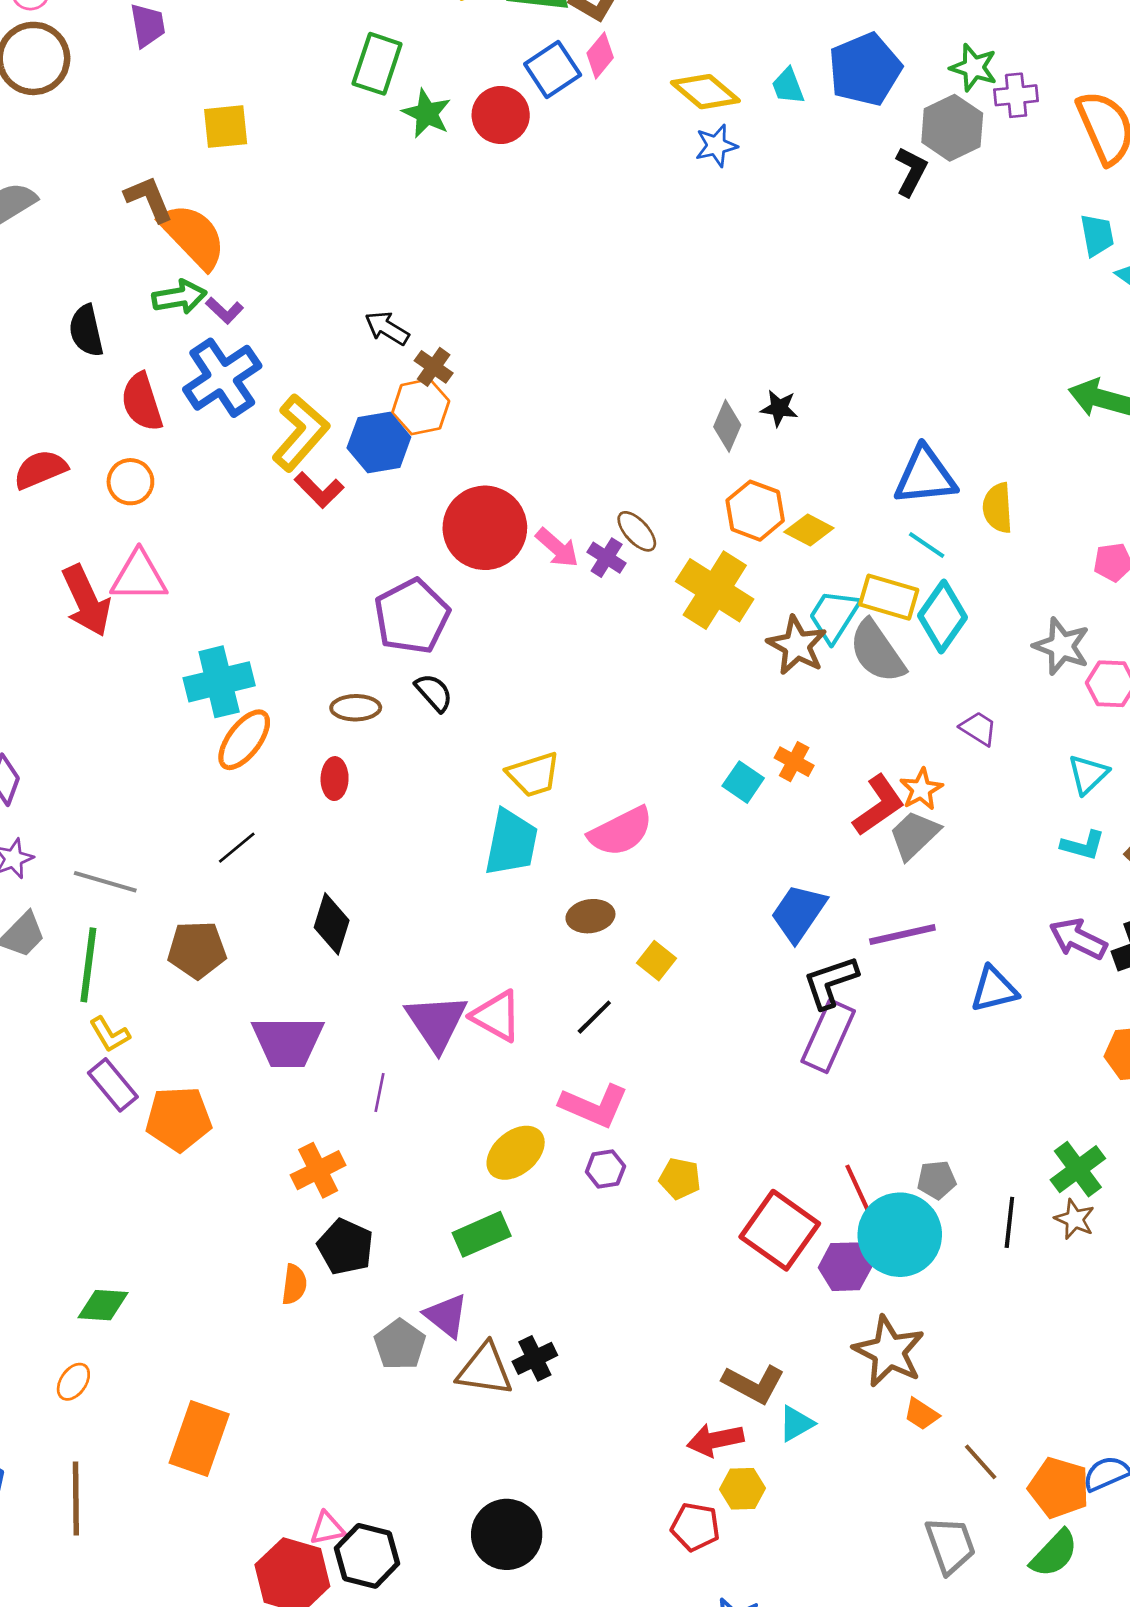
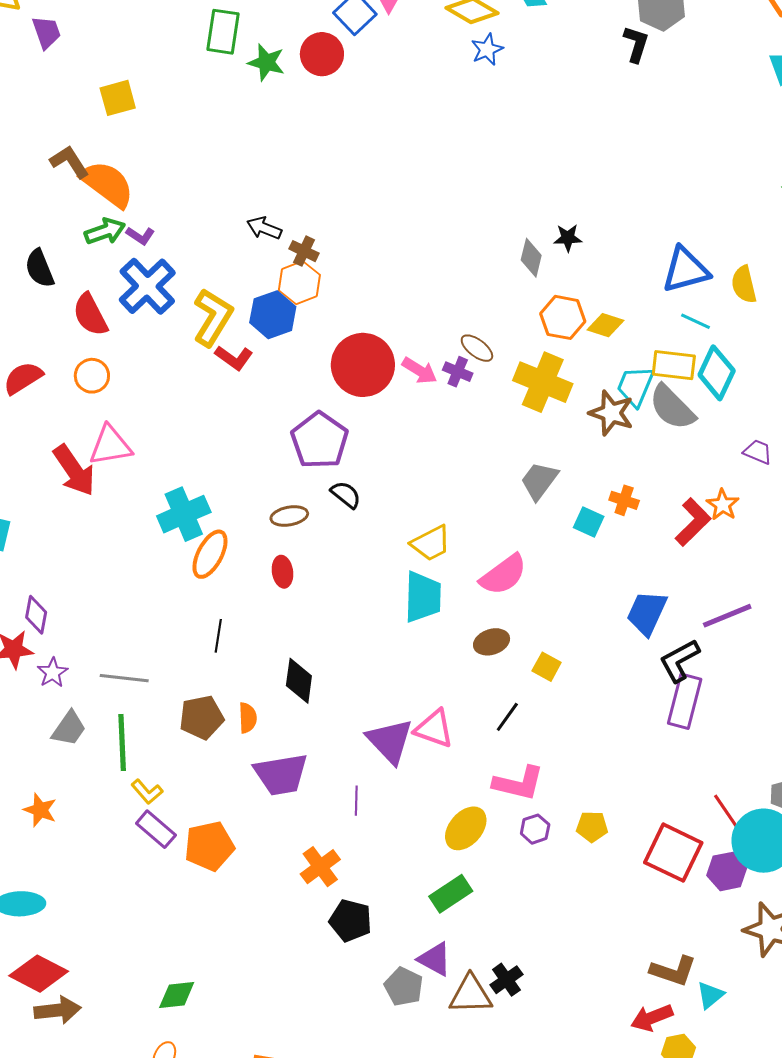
gray trapezoid: (914, 835) -> (539, 481), moved
black line: (237, 848) -> (218, 636), turned -32
orange semicircle: (294, 1284) -> (248, 718), moved

